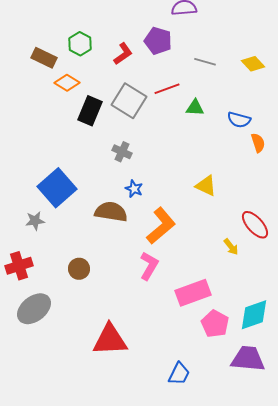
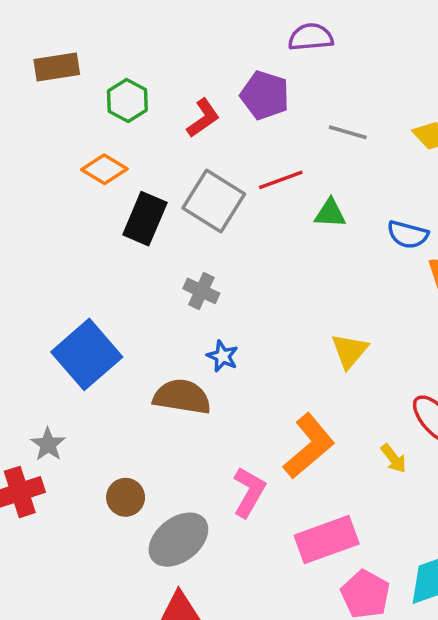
brown rectangle: (44, 58) -> (57, 67), moved, turned -35
yellow triangle: (206, 186) -> (350, 351), turned 45
gray star: (35, 221) -> (48, 444), moved, turned -30
orange L-shape: (161, 226) -> (309, 446), moved
gray ellipse: (34, 309) -> (178, 540), moved

